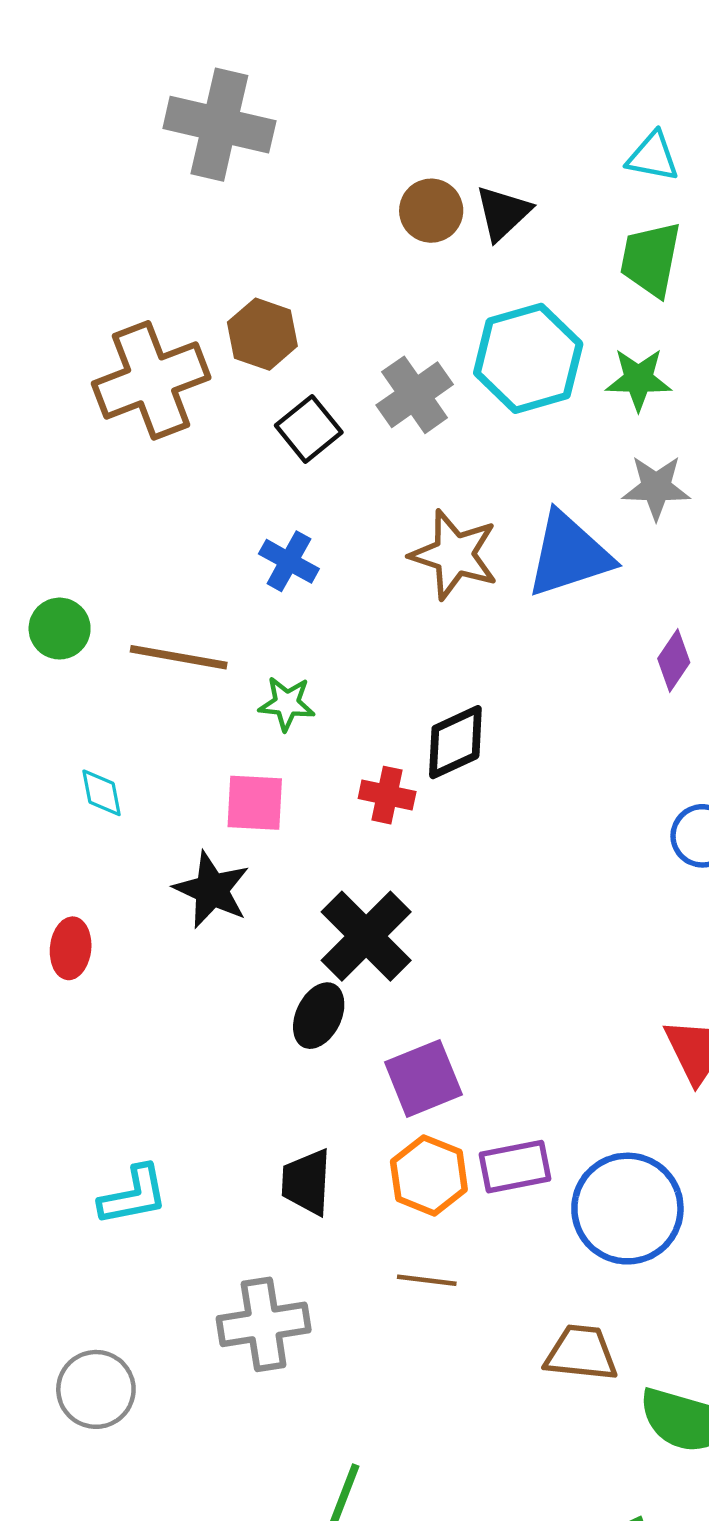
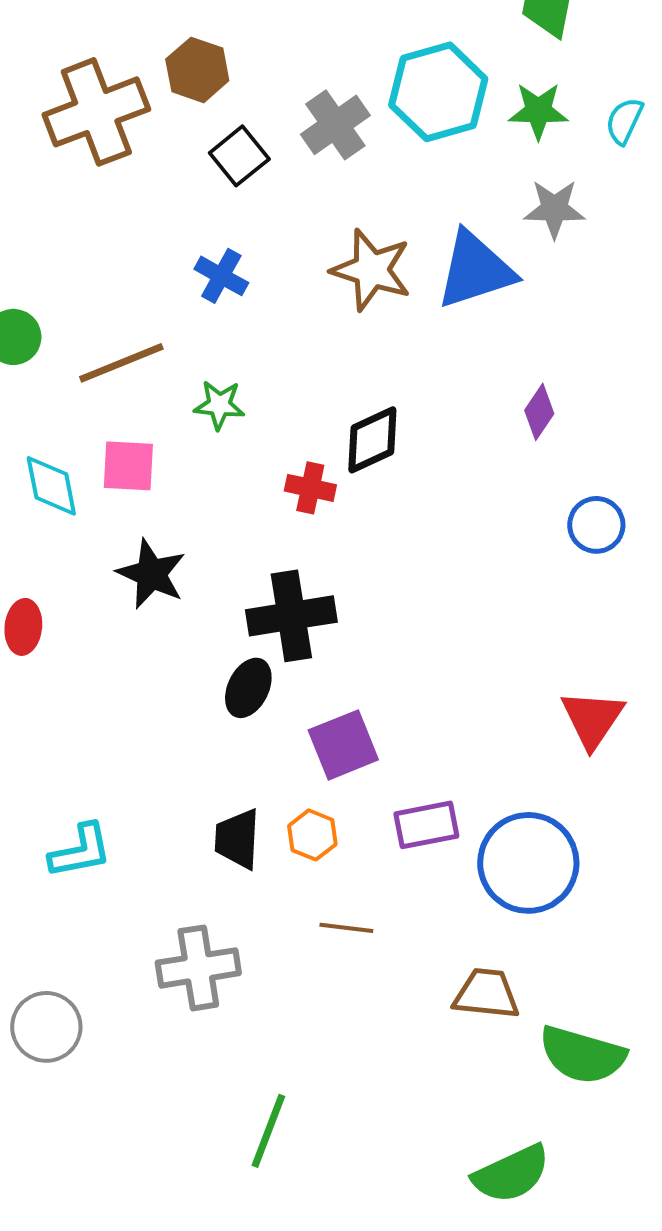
brown line: (179, 657) -> (121, 363), turned -32
purple diamond: (674, 661) -> (539, 412), moved
cyan diamond: (101, 793) -> (51, 486), size x1.4
pink square: (255, 803) -> (128, 466), moved
black cross: (366, 936) -> (291, 616), turned 36
orange hexagon: (429, 1175) -> (312, 835), moved, size x0.7

